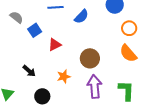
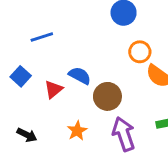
blue semicircle: (81, 17) -> (80, 76), moved, turned -91
orange circle: (129, 28) -> (140, 52), moved

